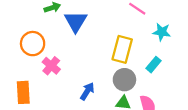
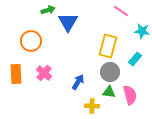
pink cross: (51, 66) -> (44, 73), moved
orange rectangle: (23, 92) -> (16, 74), moved

